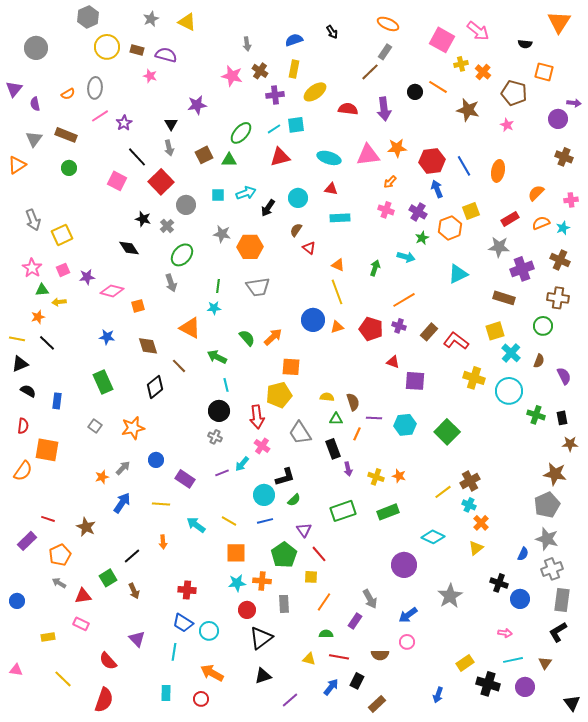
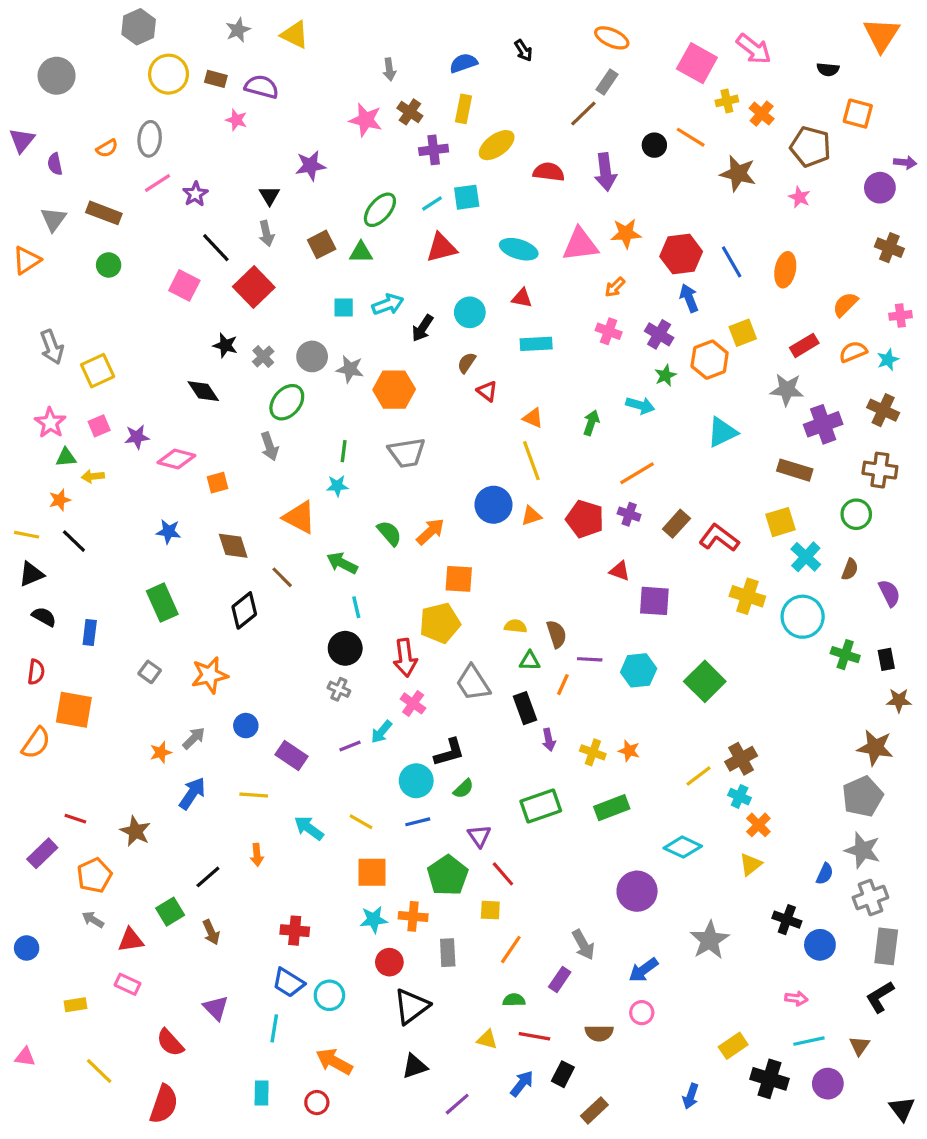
gray circle: (186, 205) -> (312, 356), moved

